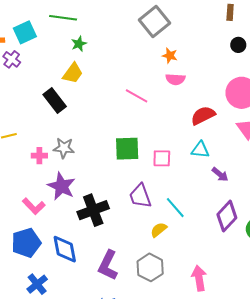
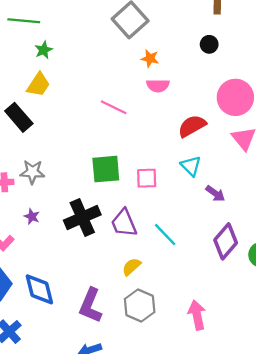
black circle: (238, 45) -> (209, 44), moved
cyan triangle: (200, 150) -> (191, 166), turned 42
purple star: (61, 186) -> (32, 216), size x0.5
black cross: (93, 210) -> (82, 217), moved
yellow semicircle: (159, 230) -> (131, 267), moved

